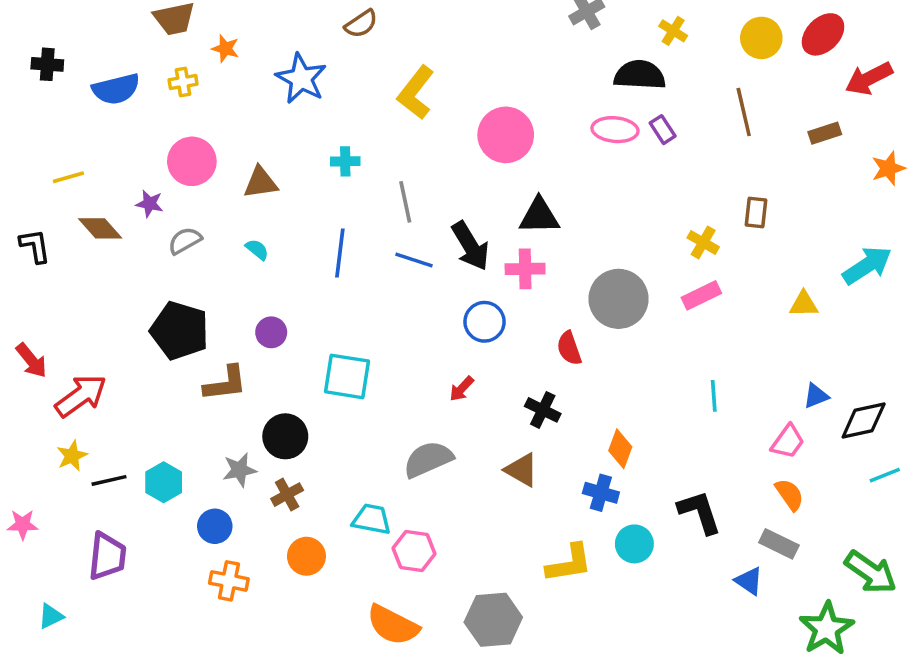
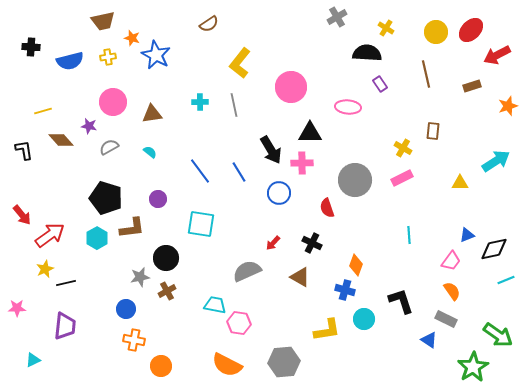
blue star: (301, 78) -> (156, 55), moved
pink ellipse: (615, 130) -> (348, 107), moved
gray line: (405, 202) -> (234, 105), moved
blue line: (340, 253) -> (200, 171), moved, turned -44
blue line: (414, 260) -> (239, 172), moved, turned 40
red arrow: (462, 389) -> (273, 243), moved
cyan hexagon: (164, 482) -> (97, 238), moved
orange circle: (306, 556) -> (161, 366), moved

